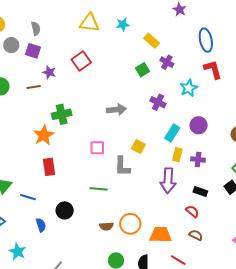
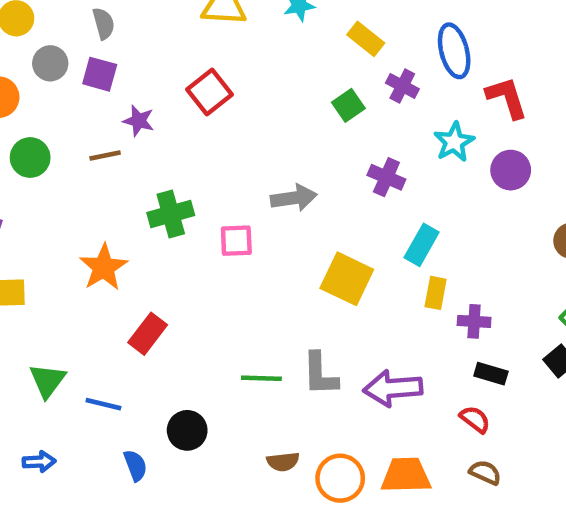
blue ellipse: (206, 40) -> (454, 51), moved
purple circle: (199, 125) -> (511, 170), moved
orange star: (44, 135) -> (104, 267), moved
yellow square: (138, 147) -> (347, 279), size x1.6
pink square: (97, 148) -> (236, 241), moved
purple cross: (198, 159) -> (474, 321), moved
gray L-shape: (122, 166) -> (320, 374), moved
red rectangle: (49, 167) -> (148, 334), turned 48
purple arrow: (168, 181) -> (393, 388), moved, turned 85
orange circle: (130, 224) -> (340, 478), moved

